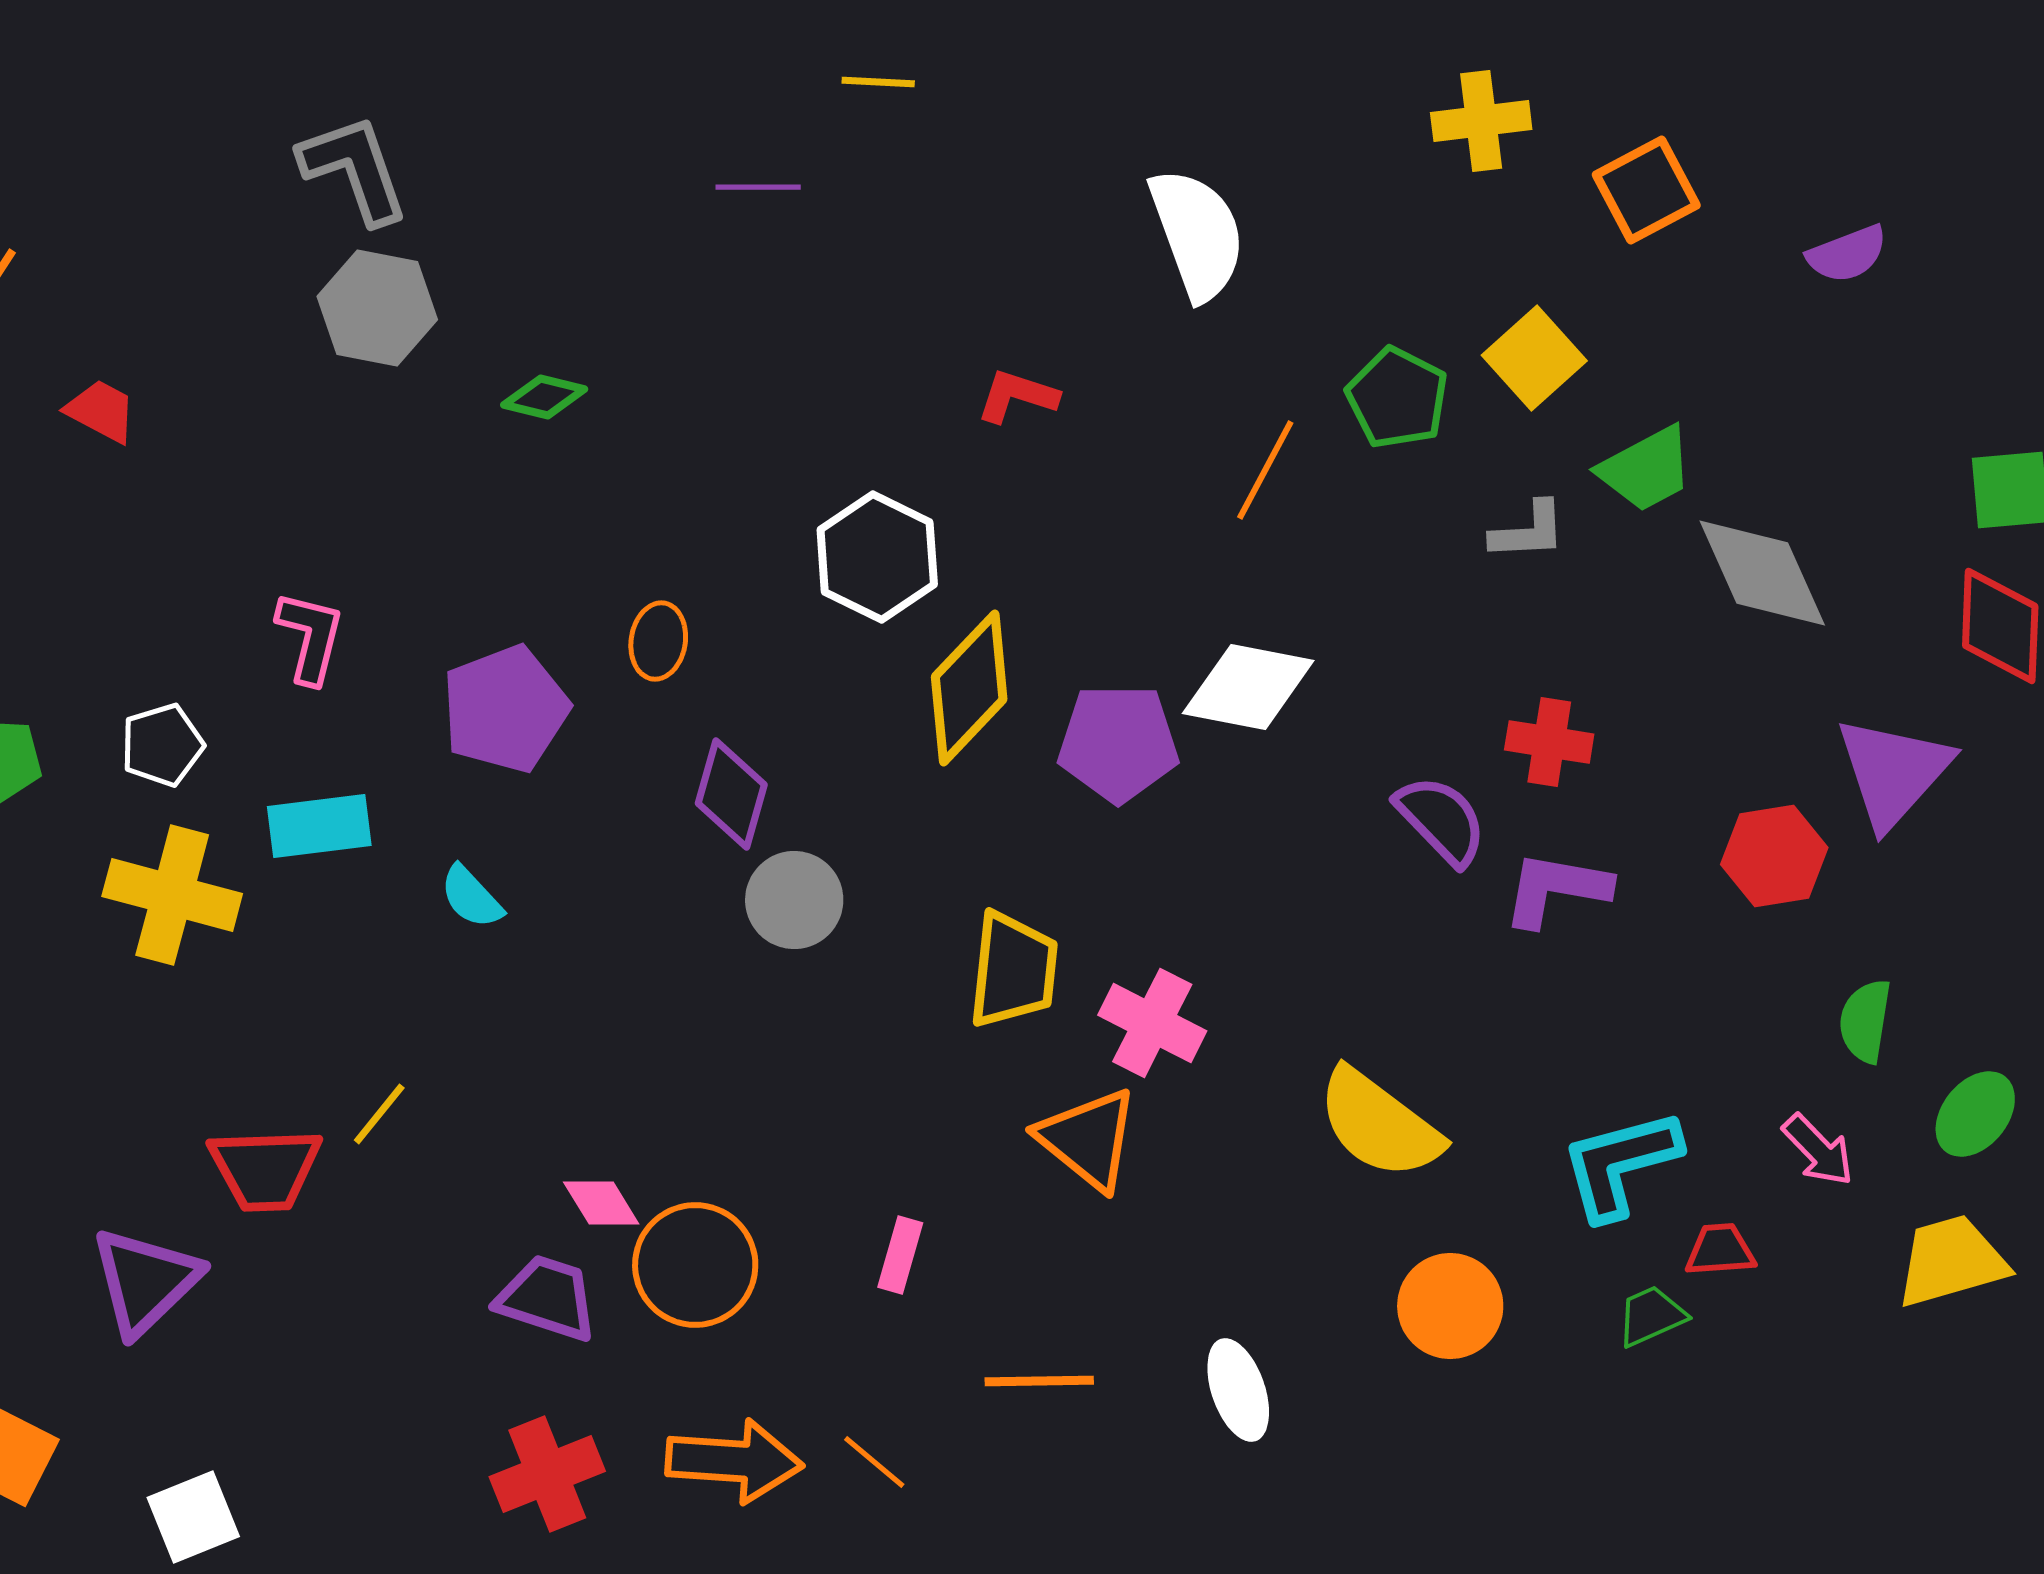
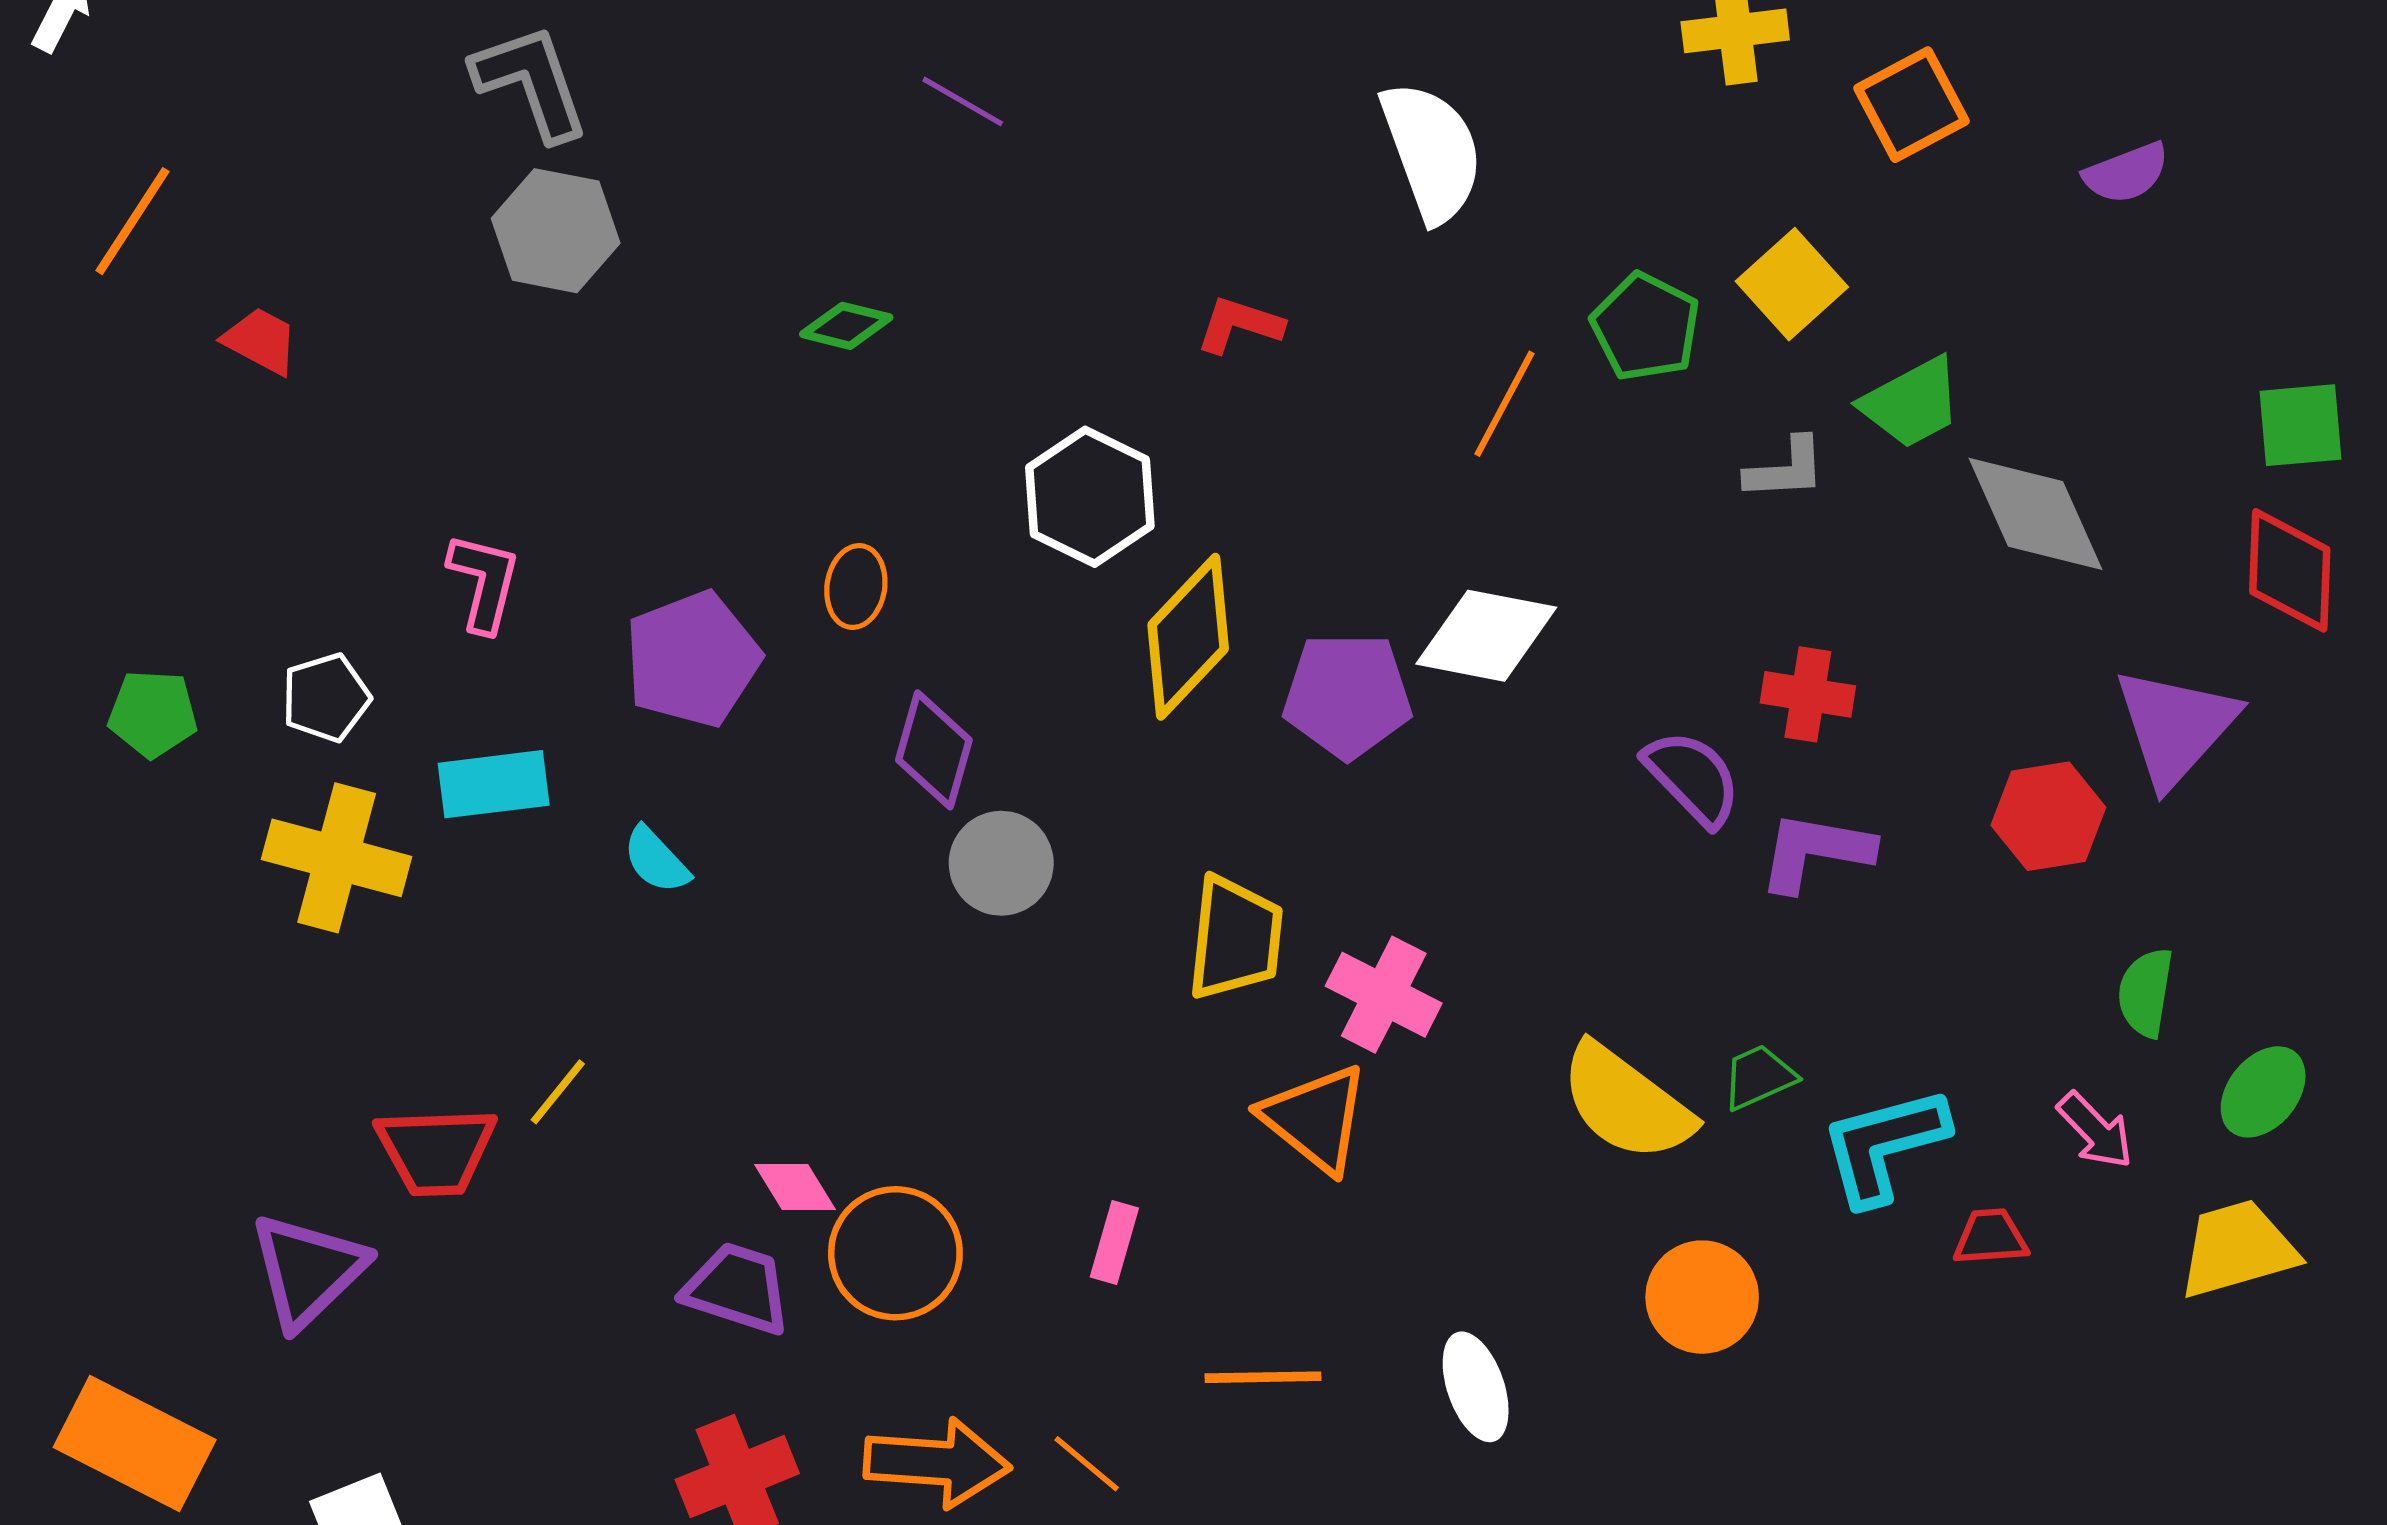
purple line: (758, 187) -> (963, 101), turned 30
green diamond: (544, 397) -> (846, 326), moved
green trapezoid: (1651, 1316) -> (1759, 1077), moved

